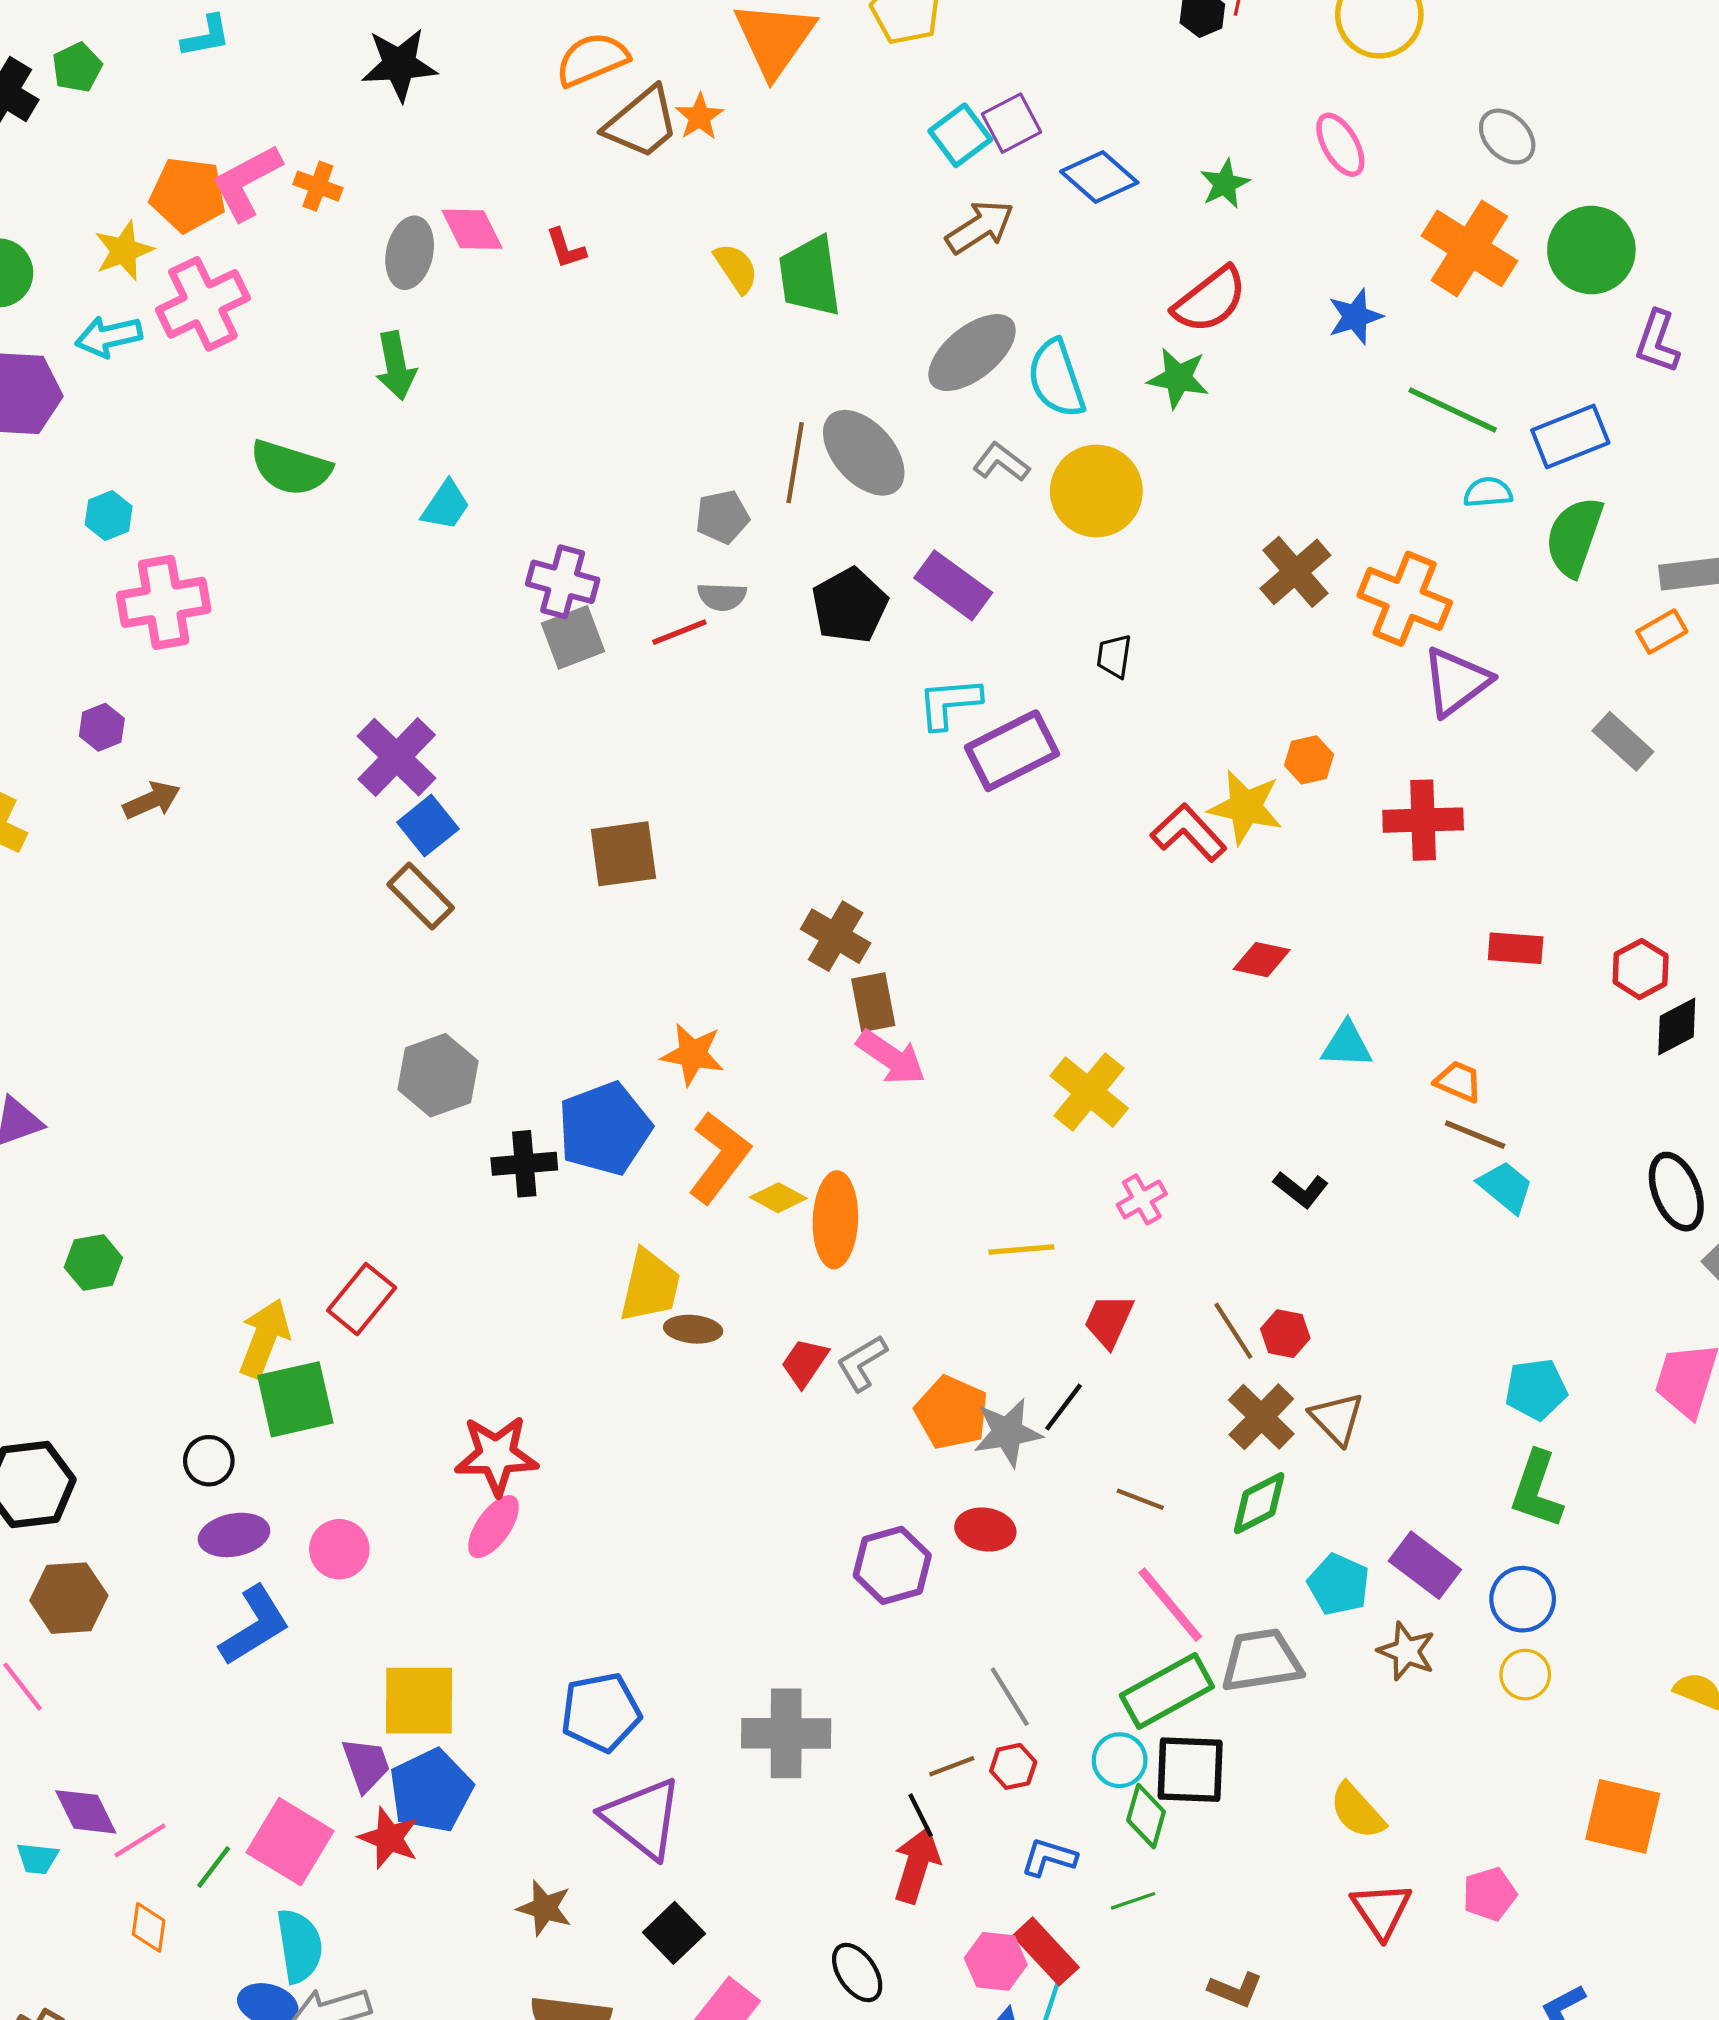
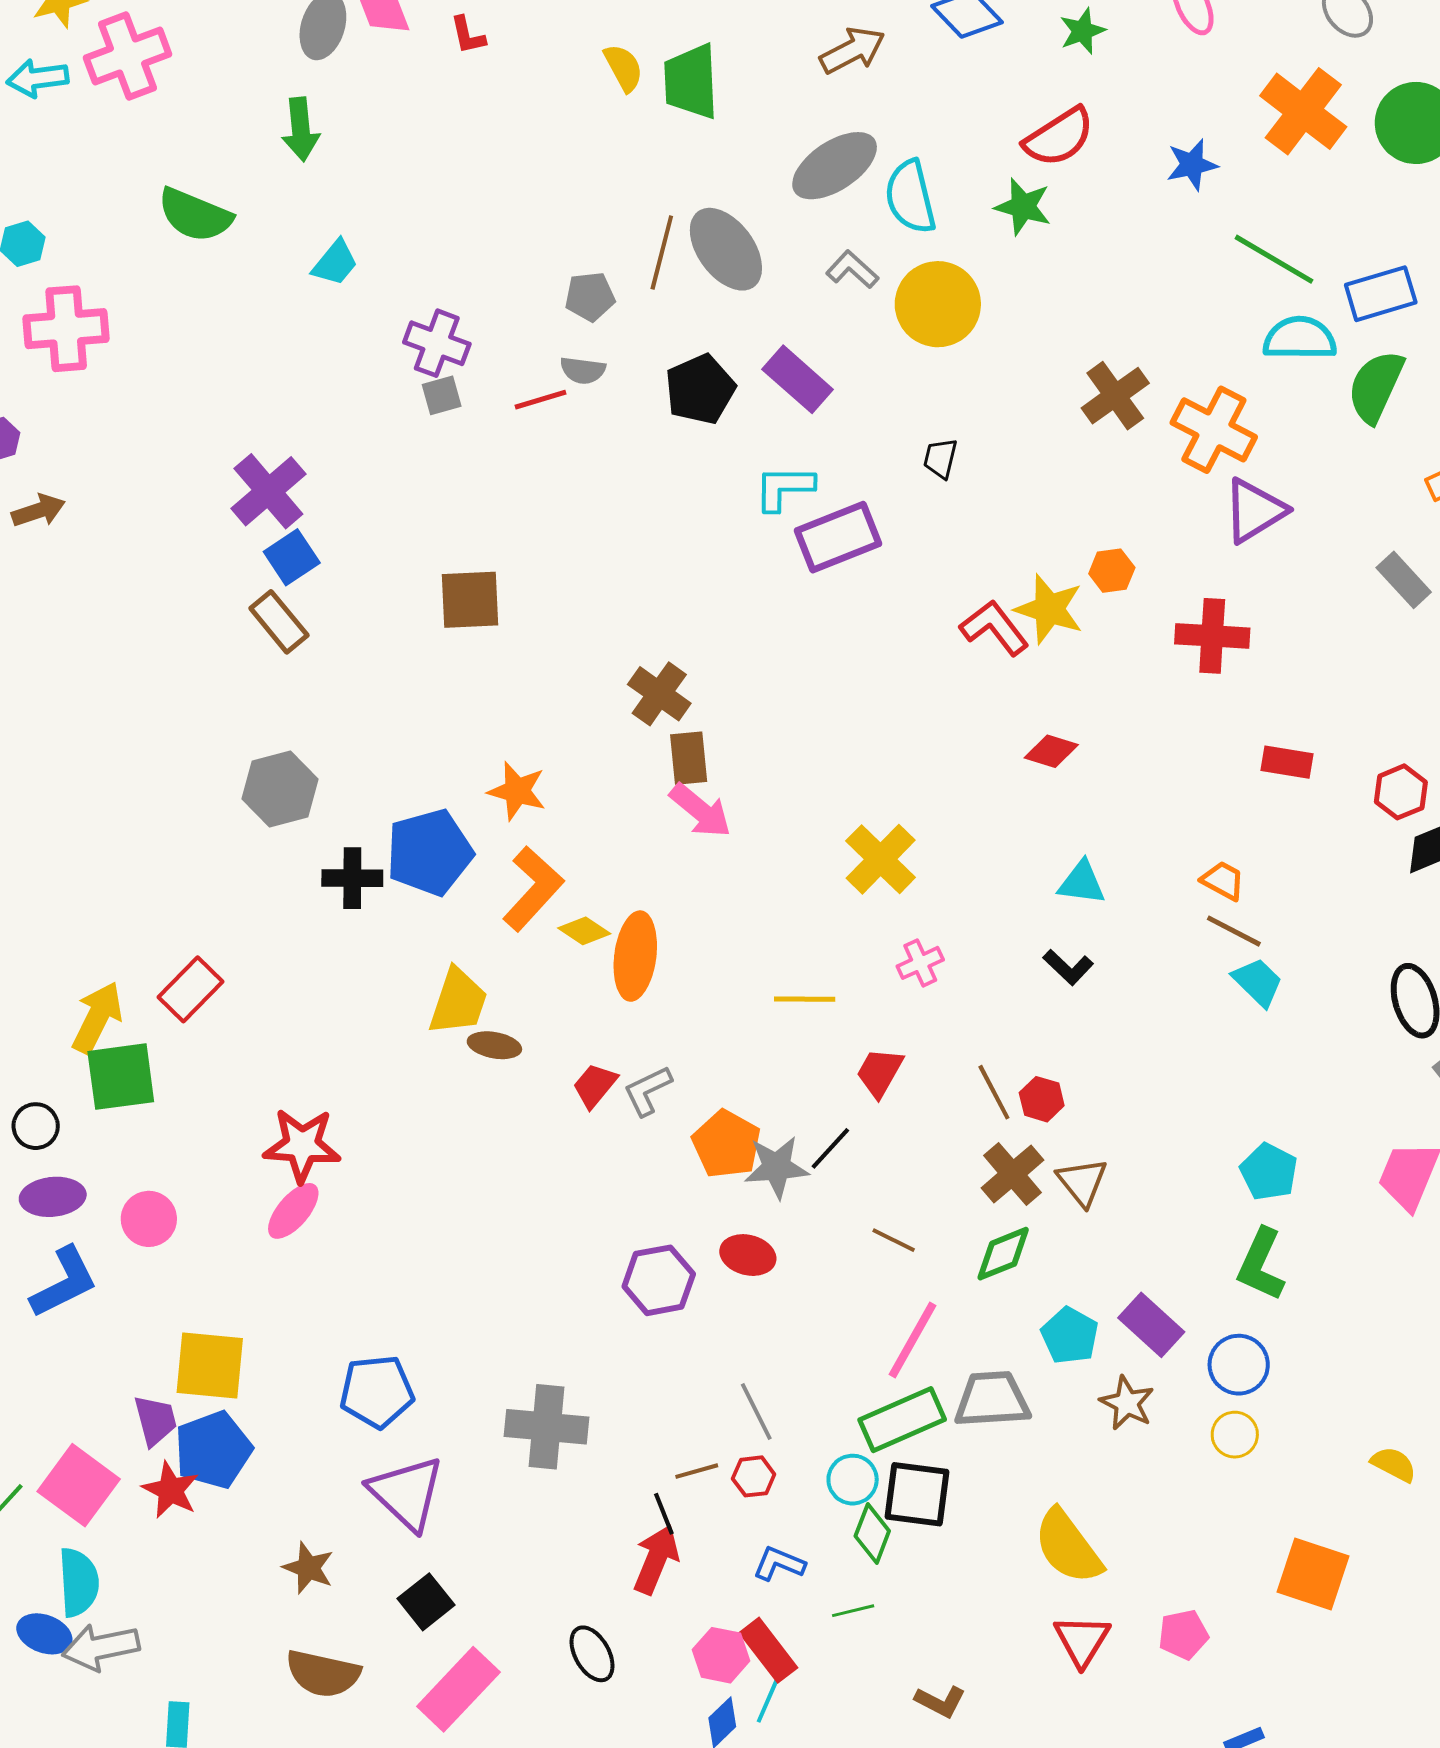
cyan semicircle: (1488, 492) -> (1300, 338), size x1.6
gray square: (573, 637) -> (442, 395), size x0.7
cyan triangle: (1347, 1045) -> (1082, 883), moved
cyan pentagon: (1536, 1389) -> (1269, 1172), turned 30
pink line: (1170, 1605) -> (912, 1340), turned 64
yellow semicircle: (1357, 1811) -> (1068, 1547), size x1.4

